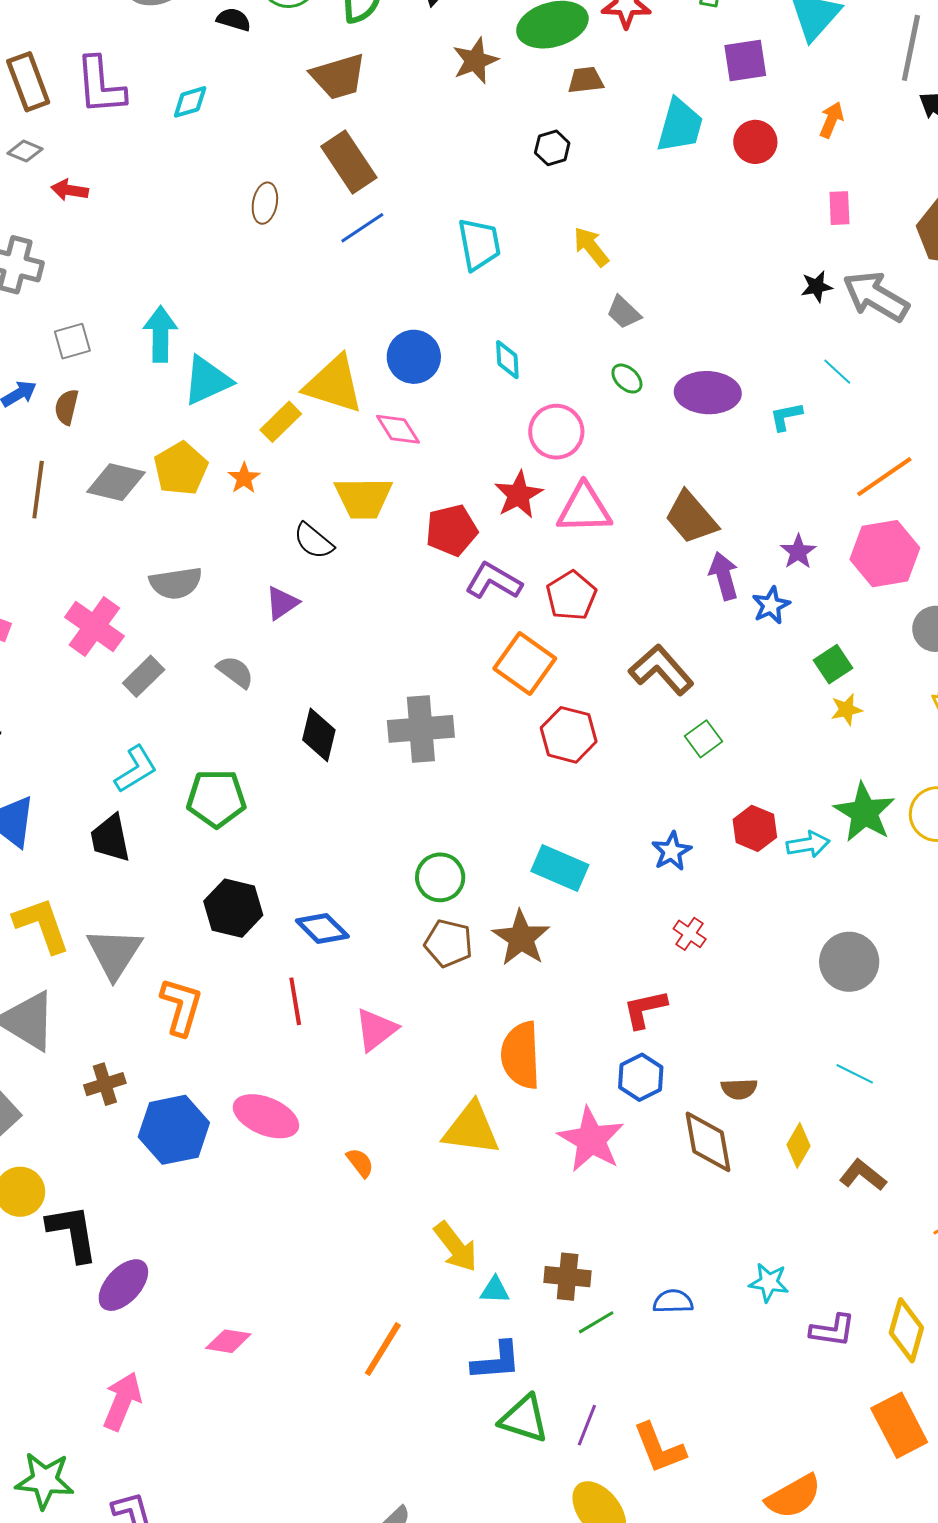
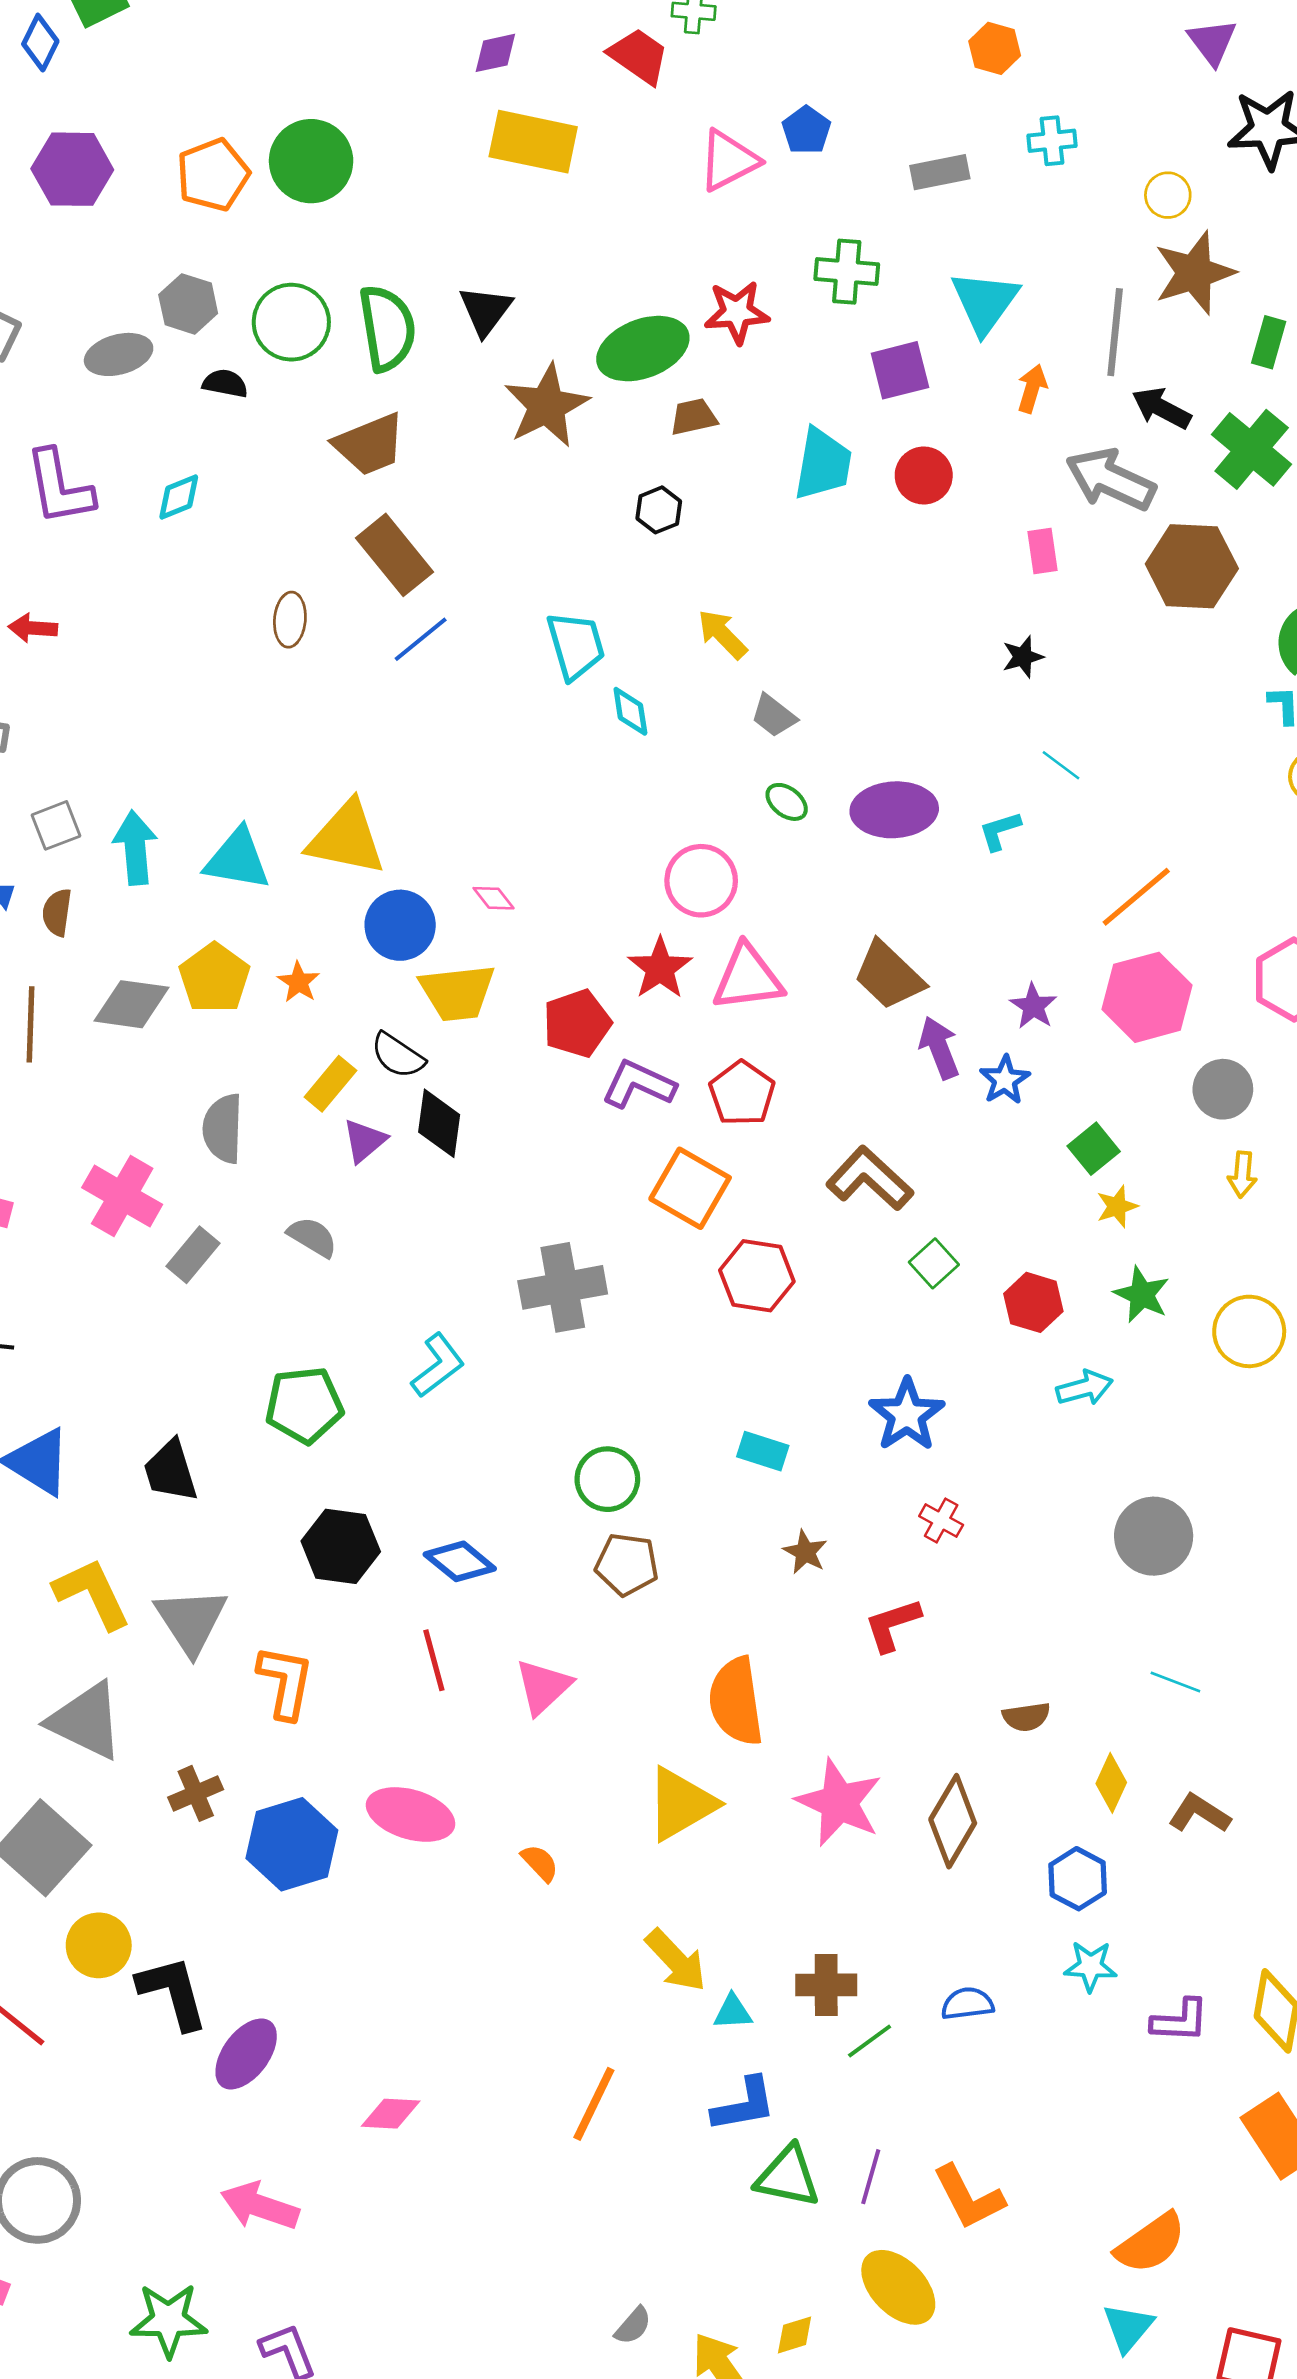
brown star: (475, 61) -> (547, 406), size x1.4
orange arrow: (831, 120) -> (1032, 389), moved
gray arrow: (876, 296) -> (1110, 479), moved
cyan arrow: (160, 334) -> (135, 848), moved
blue circle: (414, 357) -> (400, 925), moved
cyan diamond: (507, 360) -> (630, 711), moved
cyan triangle: (207, 380) -> (237, 859), turned 40
yellow triangle: (334, 384) -> (346, 838), moved
yellow rectangle: (281, 422) -> (330, 1084), moved
pink diamond: (398, 429) -> (494, 898), size x0.7
gray semicircle: (176, 583) -> (223, 1129), turned 106
black diamond: (319, 735) -> (439, 1123), moved
cyan L-shape: (136, 769) -> (438, 1366), moved
green star: (864, 812) -> (1142, 1295), moved, size x0.7
red hexagon: (755, 828) -> (1033, 1302), moved
blue star: (672, 851) -> (907, 1415), size x1.4
cyan rectangle: (560, 868) -> (763, 1451), size x0.7
brown star: (521, 938) -> (805, 1552), moved, size x0.6
blue hexagon: (641, 1077) -> (1078, 1879), moved
yellow triangle: (471, 1129) -> (681, 1804), turned -32
brown diamond: (708, 1142) -> (953, 1821), moved, turned 46
pink arrow: (122, 1401) -> (260, 2206), turned -88

